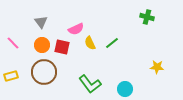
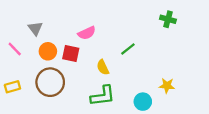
gray triangle: (41, 22) -> (35, 28), moved
yellow semicircle: (90, 43) -> (103, 67), moved
yellow star: (157, 67) -> (167, 86), moved
green L-shape: (90, 84) -> (103, 96), turned -60

